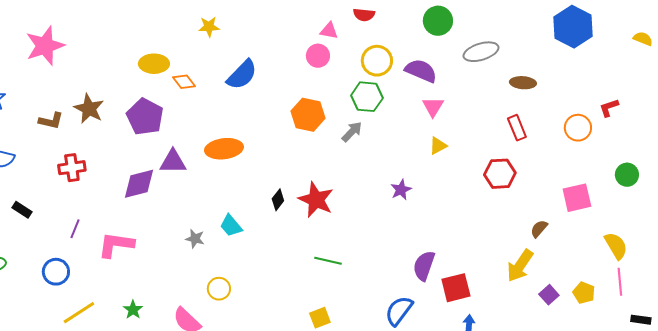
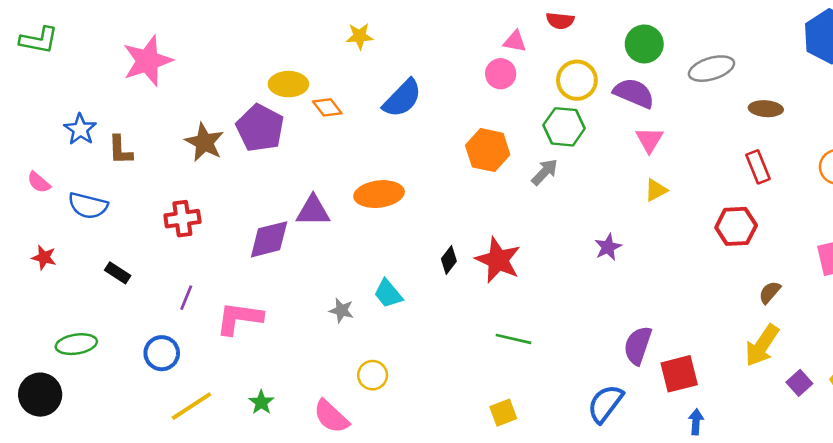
green circle: (438, 21) -> (644, 44), moved
purple pentagon: (145, 117) -> (260, 128), moved
brown L-shape: (51, 121) -> (120, 150), moved, turned 75
brown semicircle: (539, 229) -> (770, 292), moved

